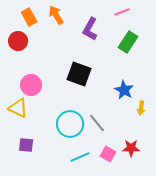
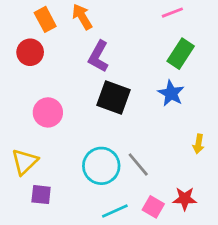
purple L-shape: (90, 29) -> (99, 56), moved
blue star: (124, 90) -> (171, 93), moved
yellow triangle: (18, 108) -> (25, 162), moved, turned 50

